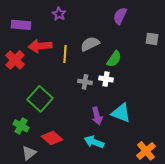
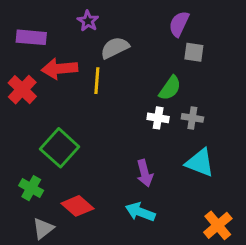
gray square: (152, 39) -> (194, 52), moved
gray semicircle: (90, 44) -> (115, 48), moved
gray cross: (85, 82) -> (192, 118), moved
cyan triangle: (121, 113) -> (200, 163), moved

